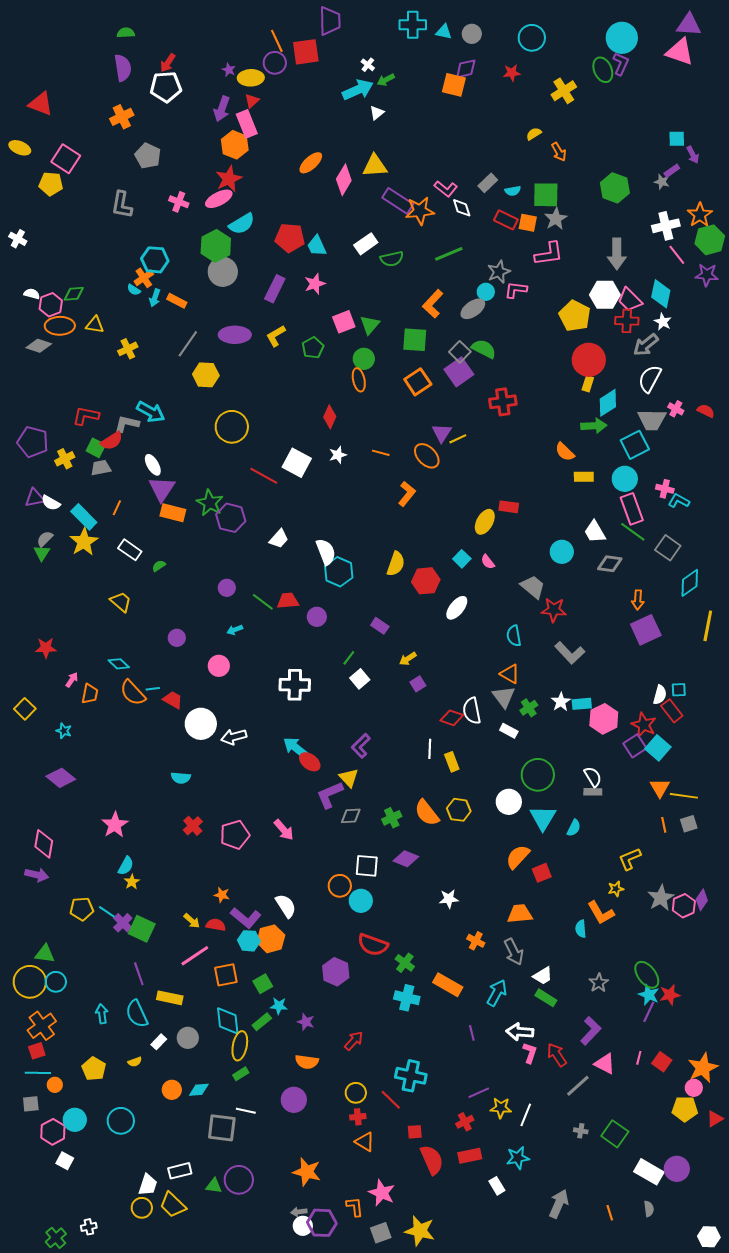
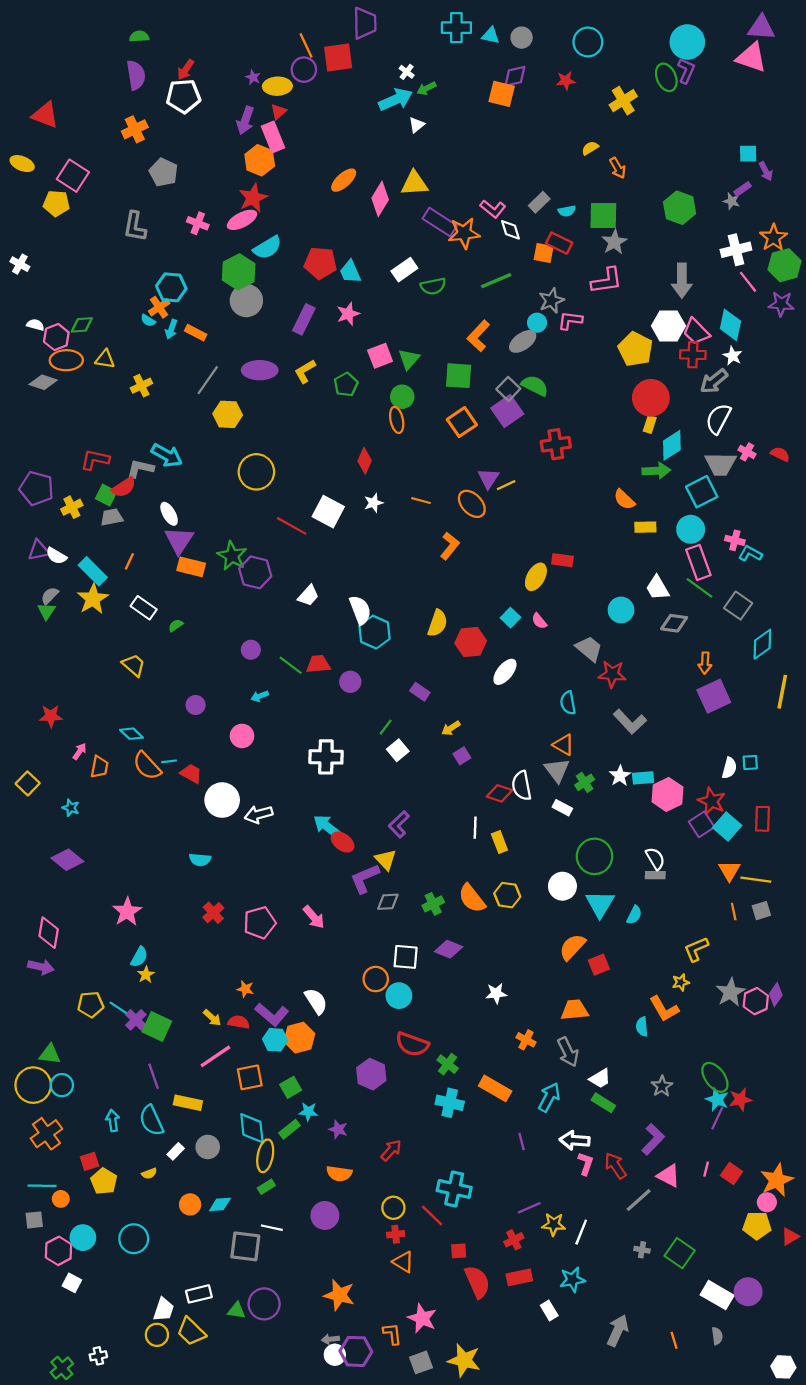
orange square: (528, 223) -> (544, 253), moved
red rectangle: (672, 711) -> (762, 819), moved, turned 40
red square: (37, 1051) -> (90, 1161), moved

